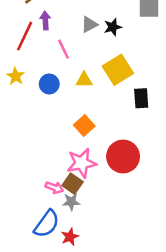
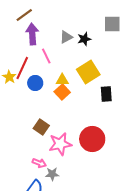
purple arrow: (45, 21) -> (32, 34), size x1.5
red line: (25, 36) -> (22, 68), moved
orange square: (84, 125) -> (62, 92), moved
brown square: (73, 184) -> (41, 127), moved

